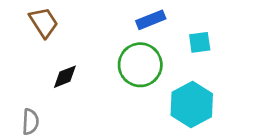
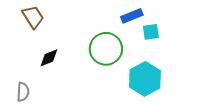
blue rectangle: (151, 20) -> (132, 16), moved

